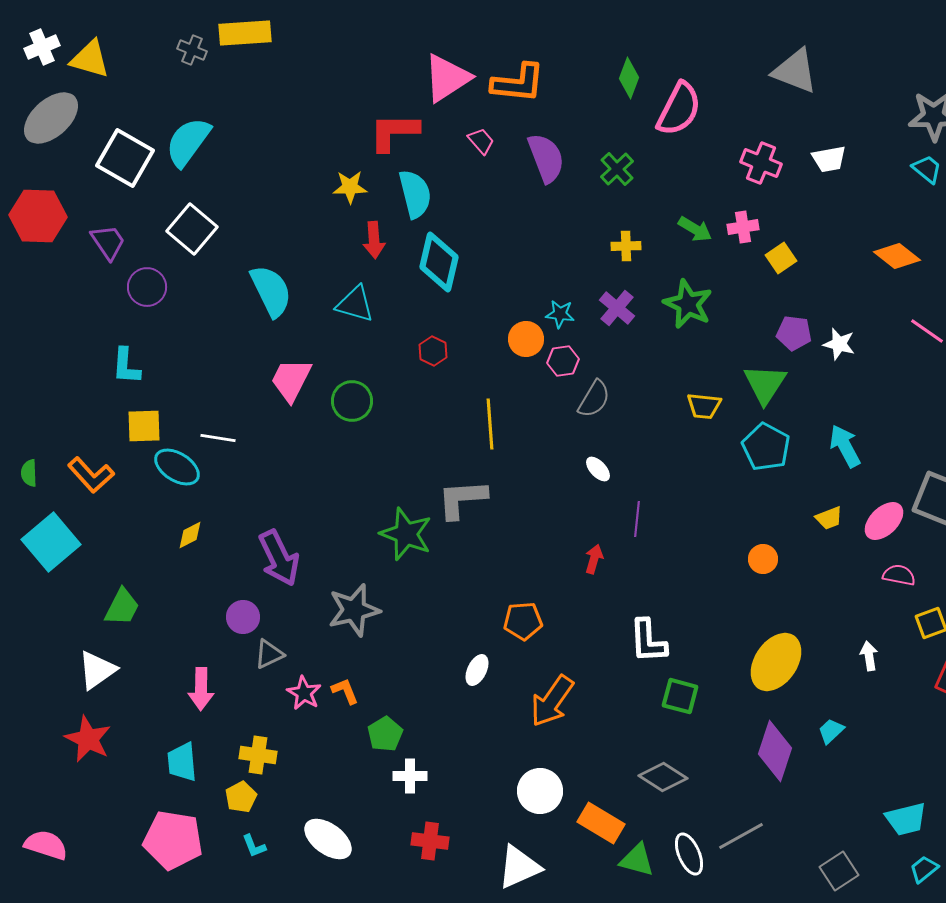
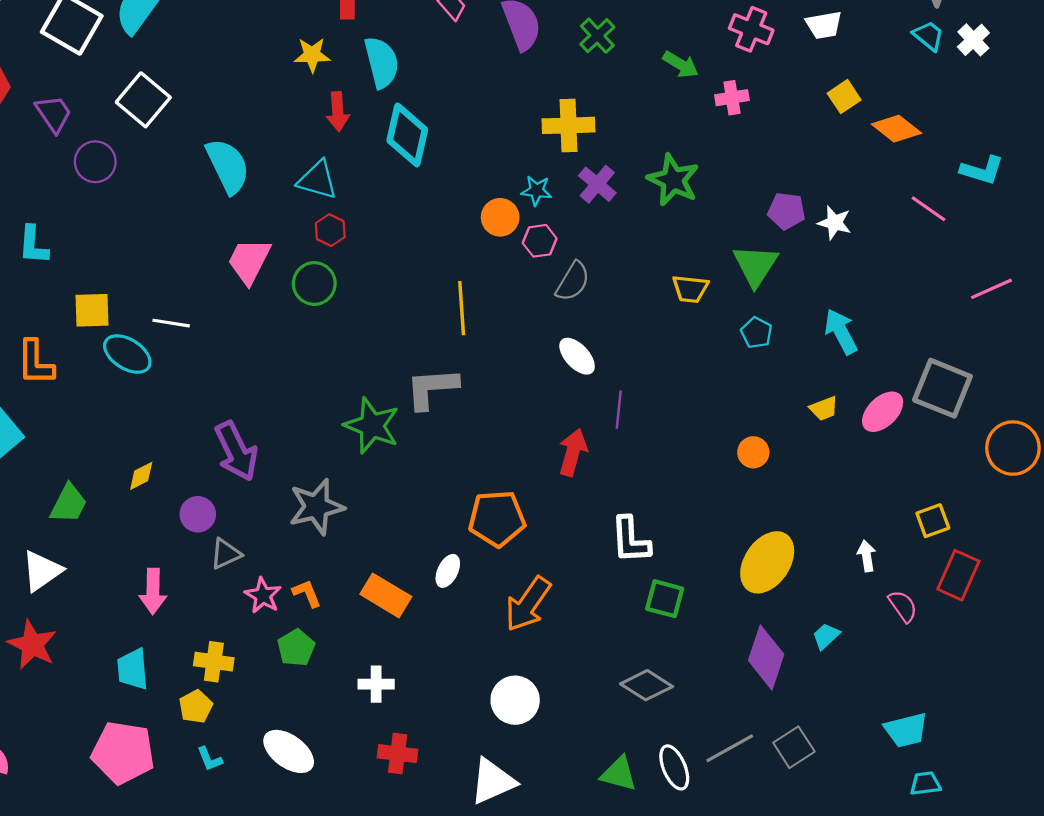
green arrow: (695, 229) -> (681, 65), moved
yellow cross: (626, 246) -> (569, 125), moved, size x1.6
yellow square: (781, 258) -> (844, 97), moved
red hexagon: (433, 351) -> (330, 230), moved
cyan L-shape: (126, 366) -> (33, 245), moved
cyan pentagon: (766, 447) -> (757, 333), size x0.6
white ellipse: (598, 469) -> (577, 356), size x1.4
orange L-shape: (91, 475) -> (35, 363), turned 42
yellow diamond: (190, 535) -> (141, 476), moved
red arrow: (594, 559) -> (573, 452), size x1.5
pink semicircle: (899, 575) -> (903, 606), moved, turned 44
orange pentagon: (523, 621) -> (497, 519), size x1.4
green pentagon: (385, 734) -> (296, 648), moved
orange rectangle: (601, 823) -> (386, 595), moved
cyan trapezoid: (924, 869) -> (925, 783), turned 32
gray square: (839, 871) -> (794, 747), moved

